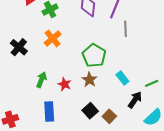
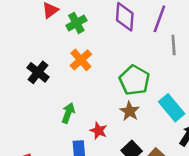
cyan rectangle: (122, 78) -> (172, 108), size x1.5
red star: (65, 84) -> (99, 131), moved

